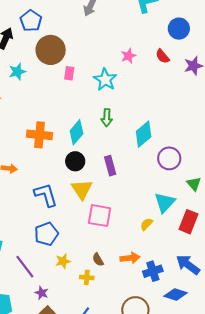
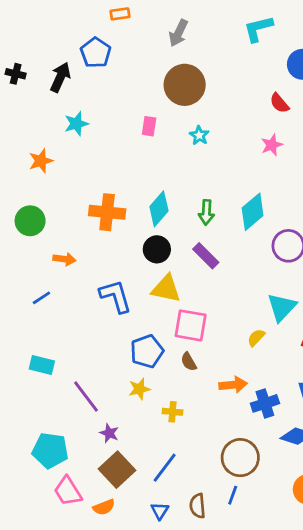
brown circle: (51, 50) -> (185, 85), moved
pink star: (128, 56) -> (272, 145), moved
cyan star: (105, 80) -> (199, 135), size x0.6
green arrow: (107, 118) -> (206, 212), moved
purple rectangle: (110, 166) -> (206, 256), turned -30
yellow triangle: (82, 189) -> (166, 289), turned -45
blue pentagon: (46, 234) -> (147, 351), moved
brown semicircle: (98, 260) -> (189, 362), moved

